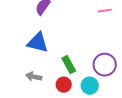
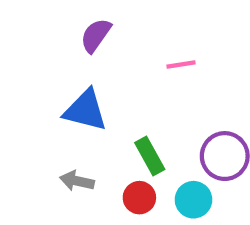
pink line: (105, 11) -> (181, 64), moved

